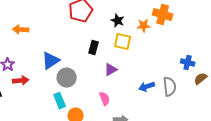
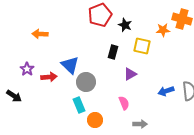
black star: (118, 21) -> (125, 25), moved
blue triangle: (51, 61) -> (70, 65), turned -42
red arrow: (21, 81) -> (49, 77), moved

